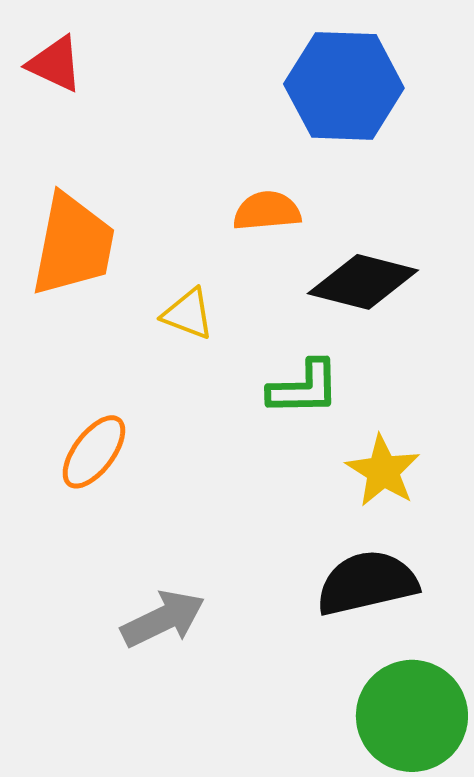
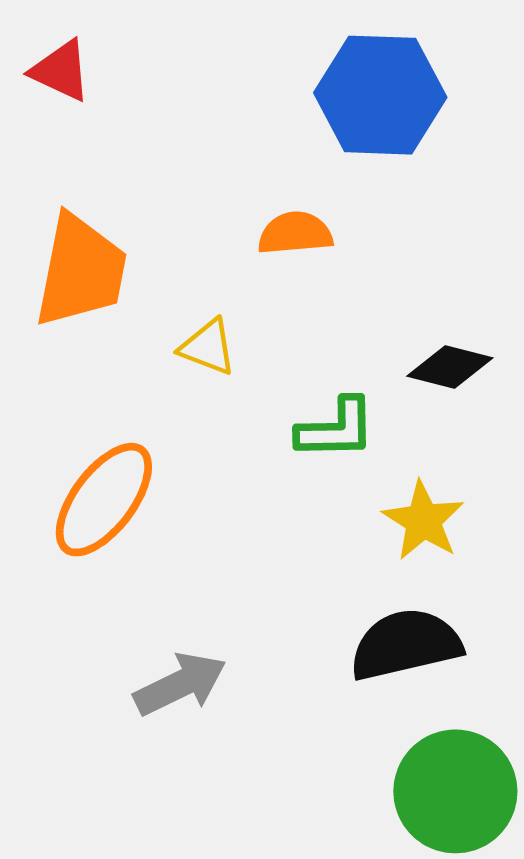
black diamond: (363, 282) -> (450, 367), moved, size x0.7
orange ellipse: (94, 452) -> (104, 500), size x1.4

